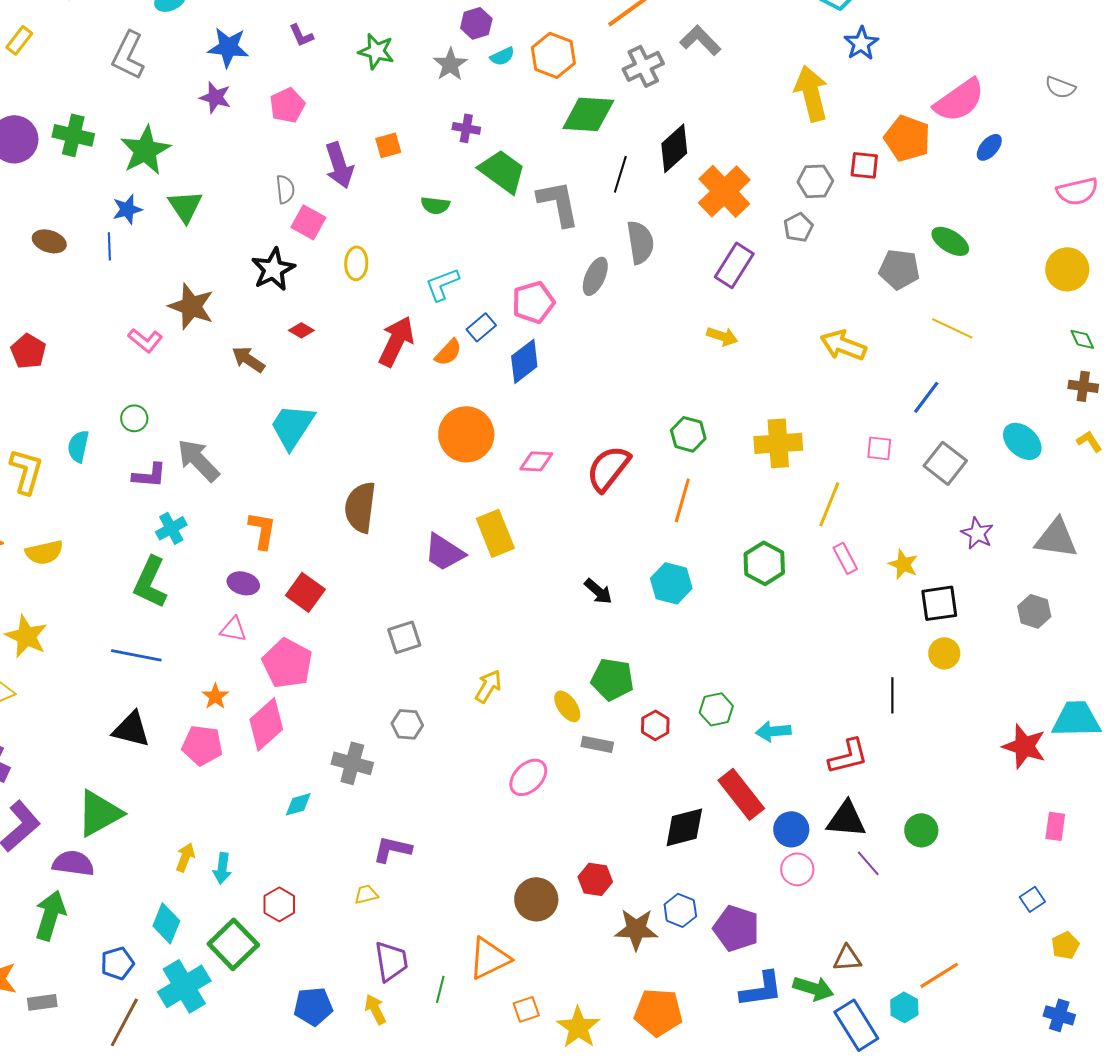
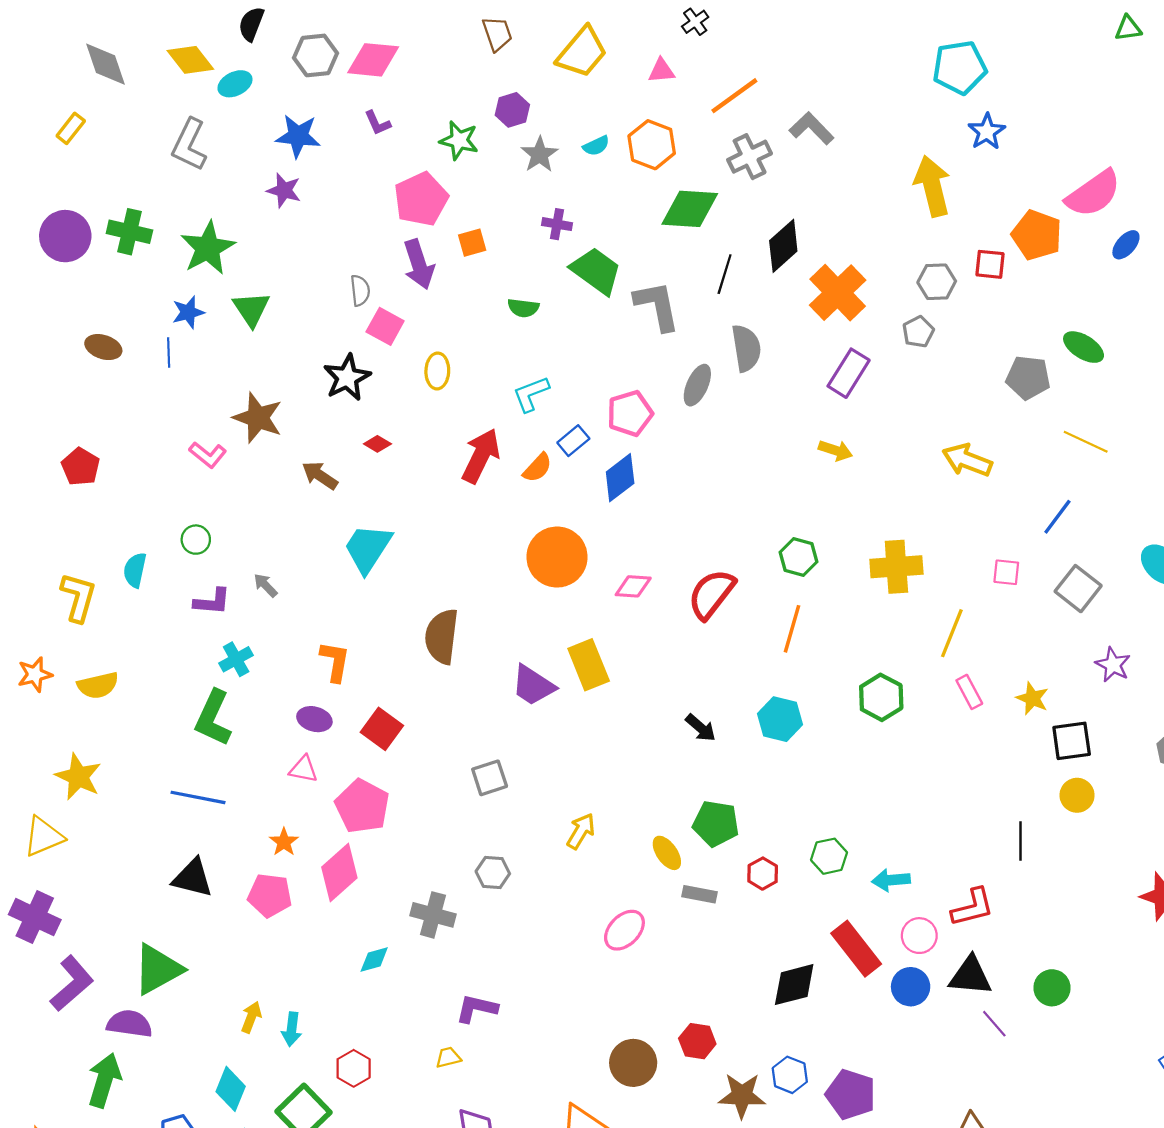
purple hexagon: (476, 23) -> (512, 110), moved
pink pentagon: (287, 105) -> (421, 199), moved, size x1.4
gray arrow: (198, 460) -> (265, 585), size x0.5
pink circle: (797, 869) -> (919, 936), moved

